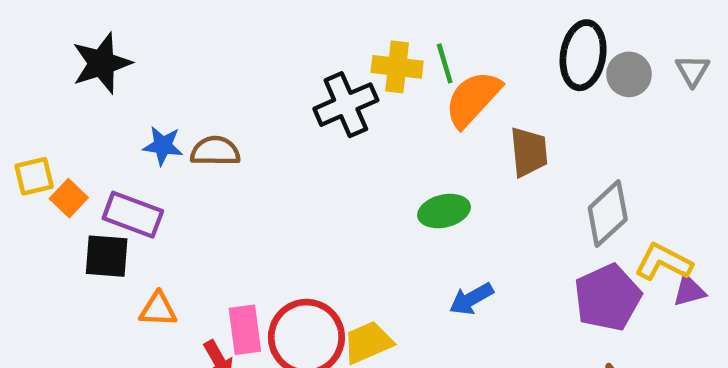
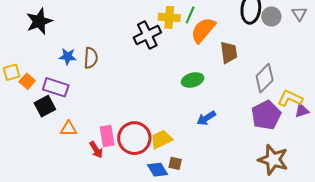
green line: (445, 63) -> (190, 15), turned 42
brown semicircle: (215, 151) -> (91, 58), turned 95
black square: (107, 256) -> (45, 106), turned -30

